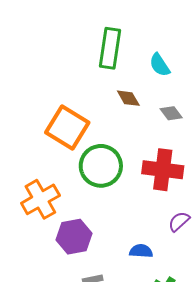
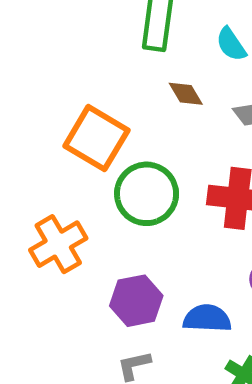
purple hexagon: (74, 237) -> (136, 301), moved
blue semicircle: (141, 251) -> (207, 318), size x1.4

